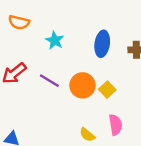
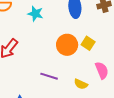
purple line: (49, 81) -> (49, 76), moved

